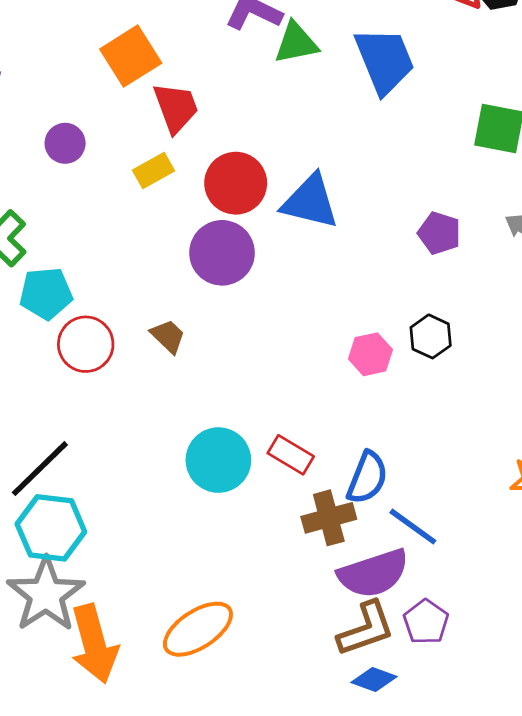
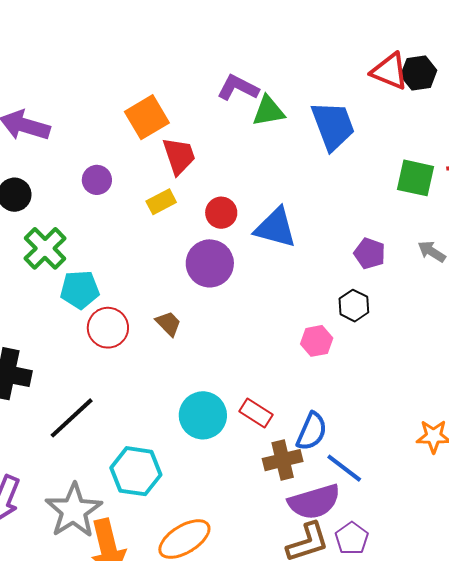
red circle: (236, 183) -> (221, 213), size x0.7
black hexagon: (431, 336) -> (354, 306), moved
cyan hexagon: (51, 528) -> (136, 471), moved

